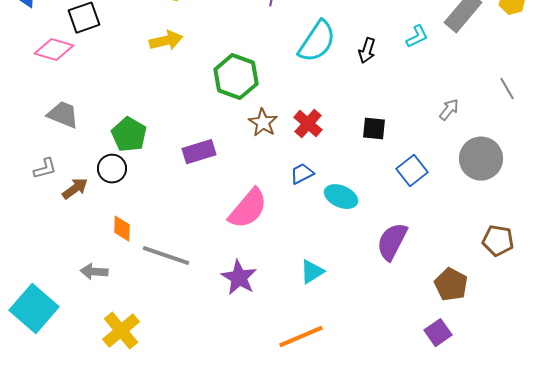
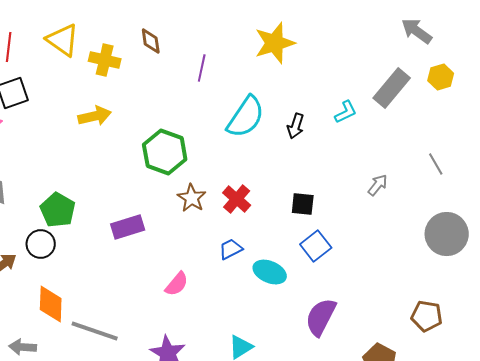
gray circle: (481, 159) -> (447, 234), moved
blue square: (412, 171) -> (316, 246), moved
pink semicircle: (248, 209) -> (177, 284), size x0.6
orange diamond: (122, 229) -> (51, 304), size x1.4

